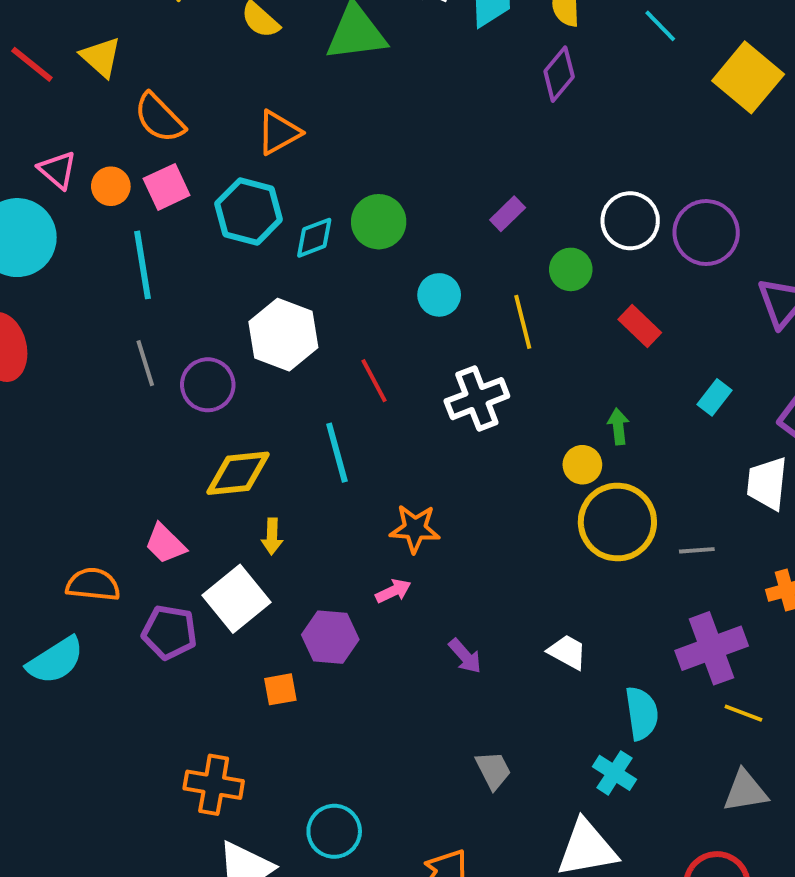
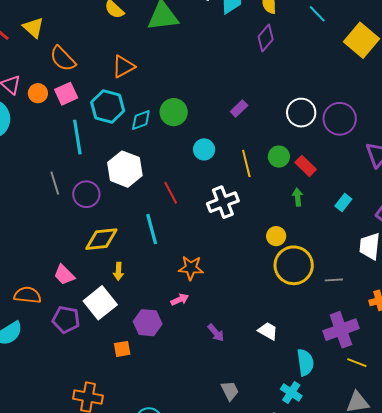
cyan line: (143, 265) -> (77, 137), moved
green circle: (571, 269) -> (279, 157), moved
green arrow: (618, 426) -> (298, 197), moved

